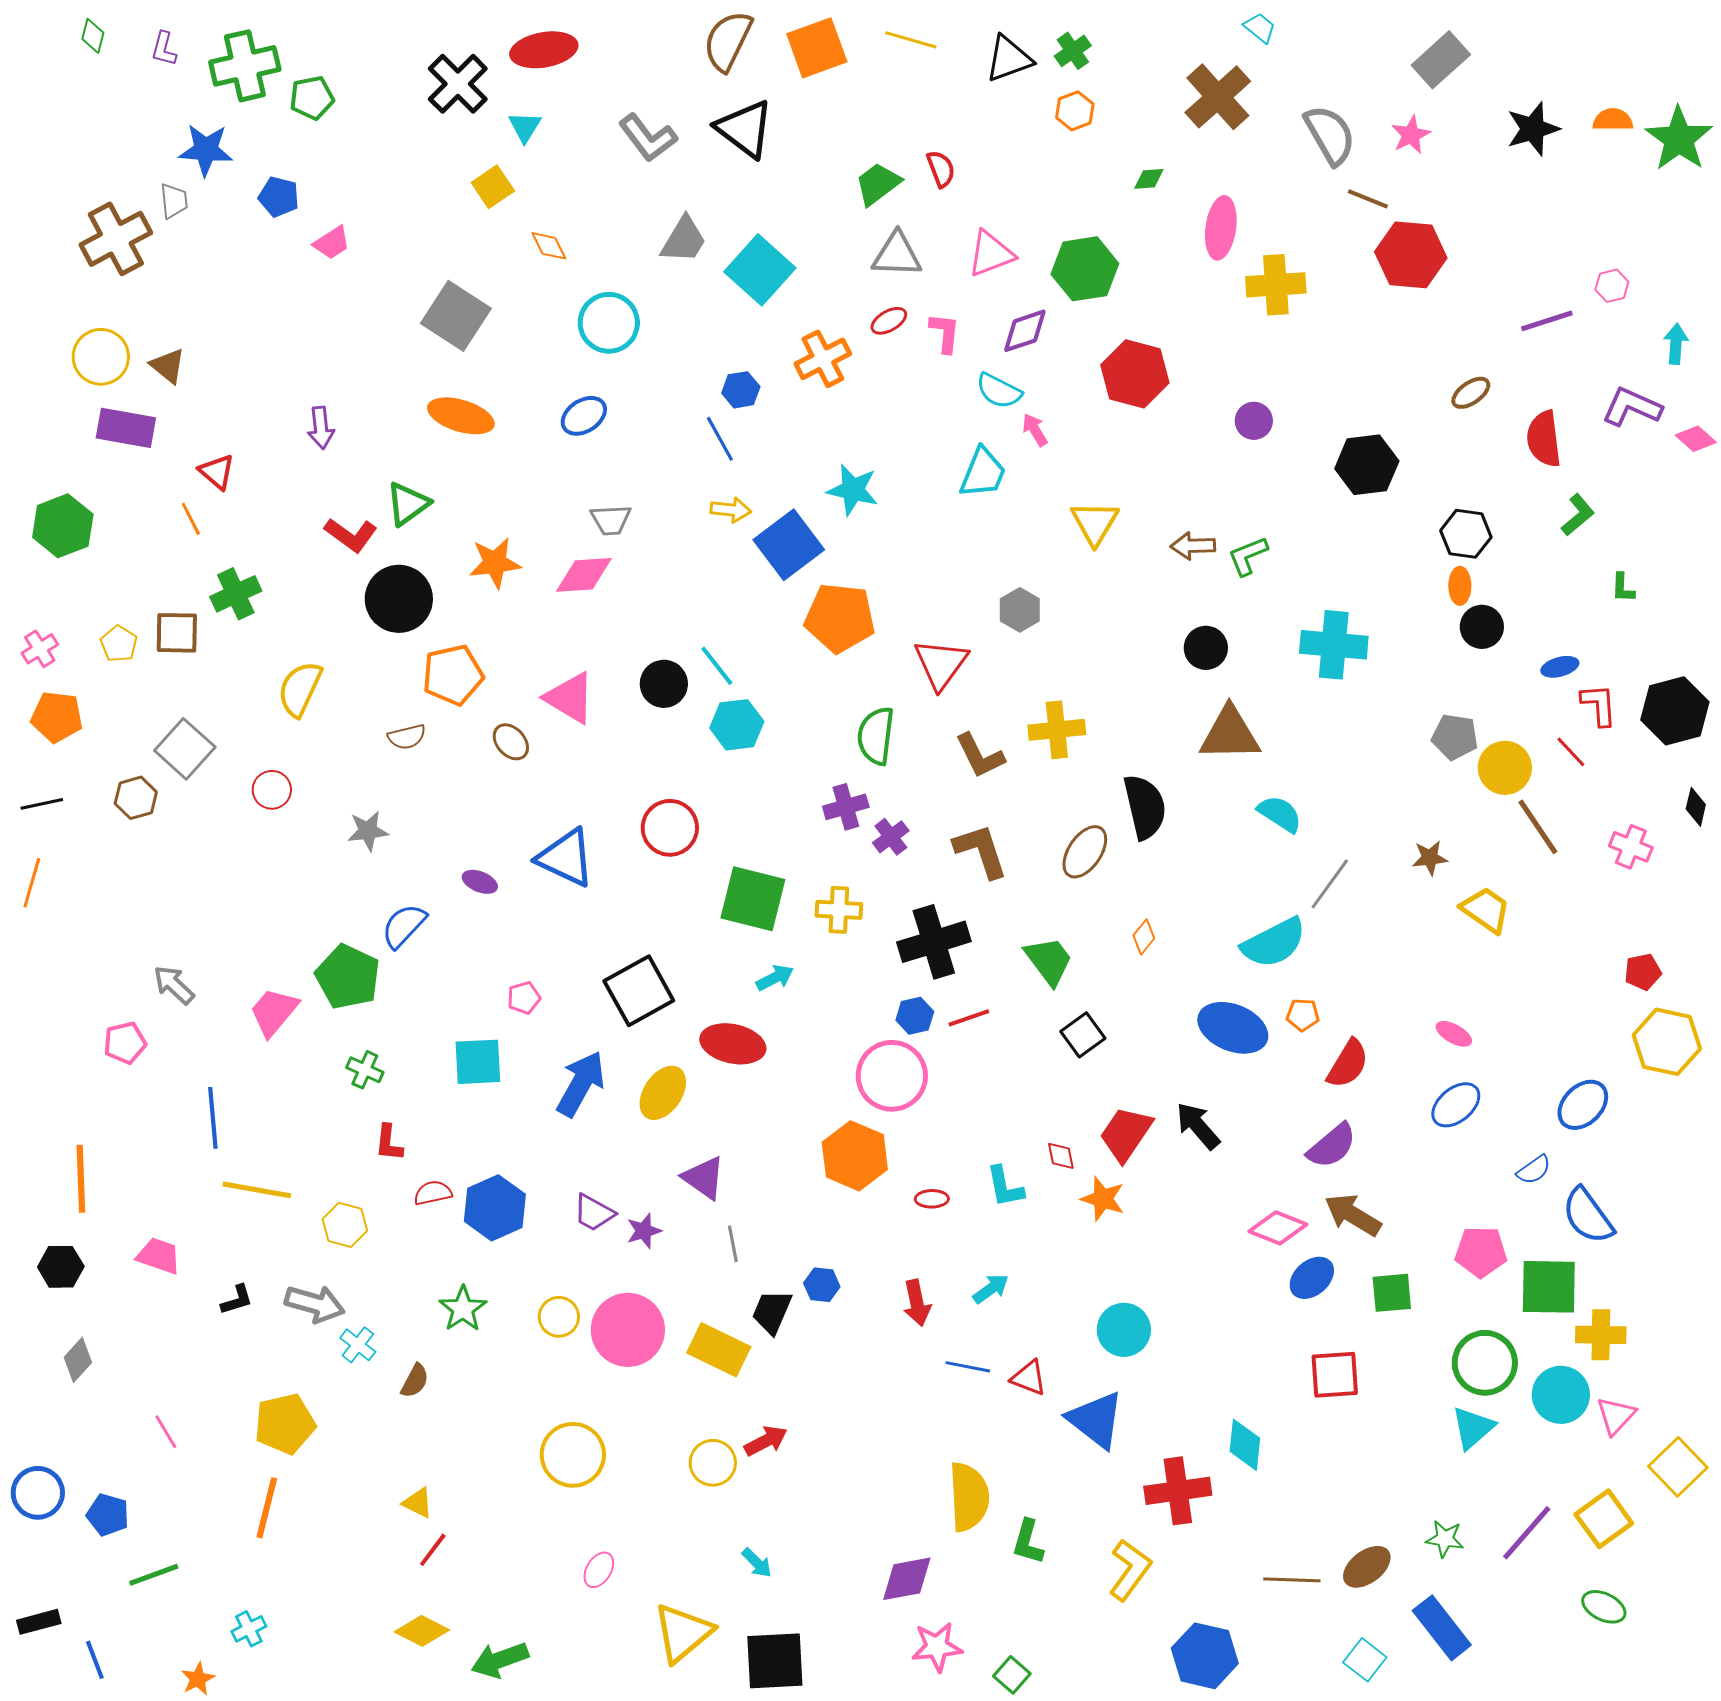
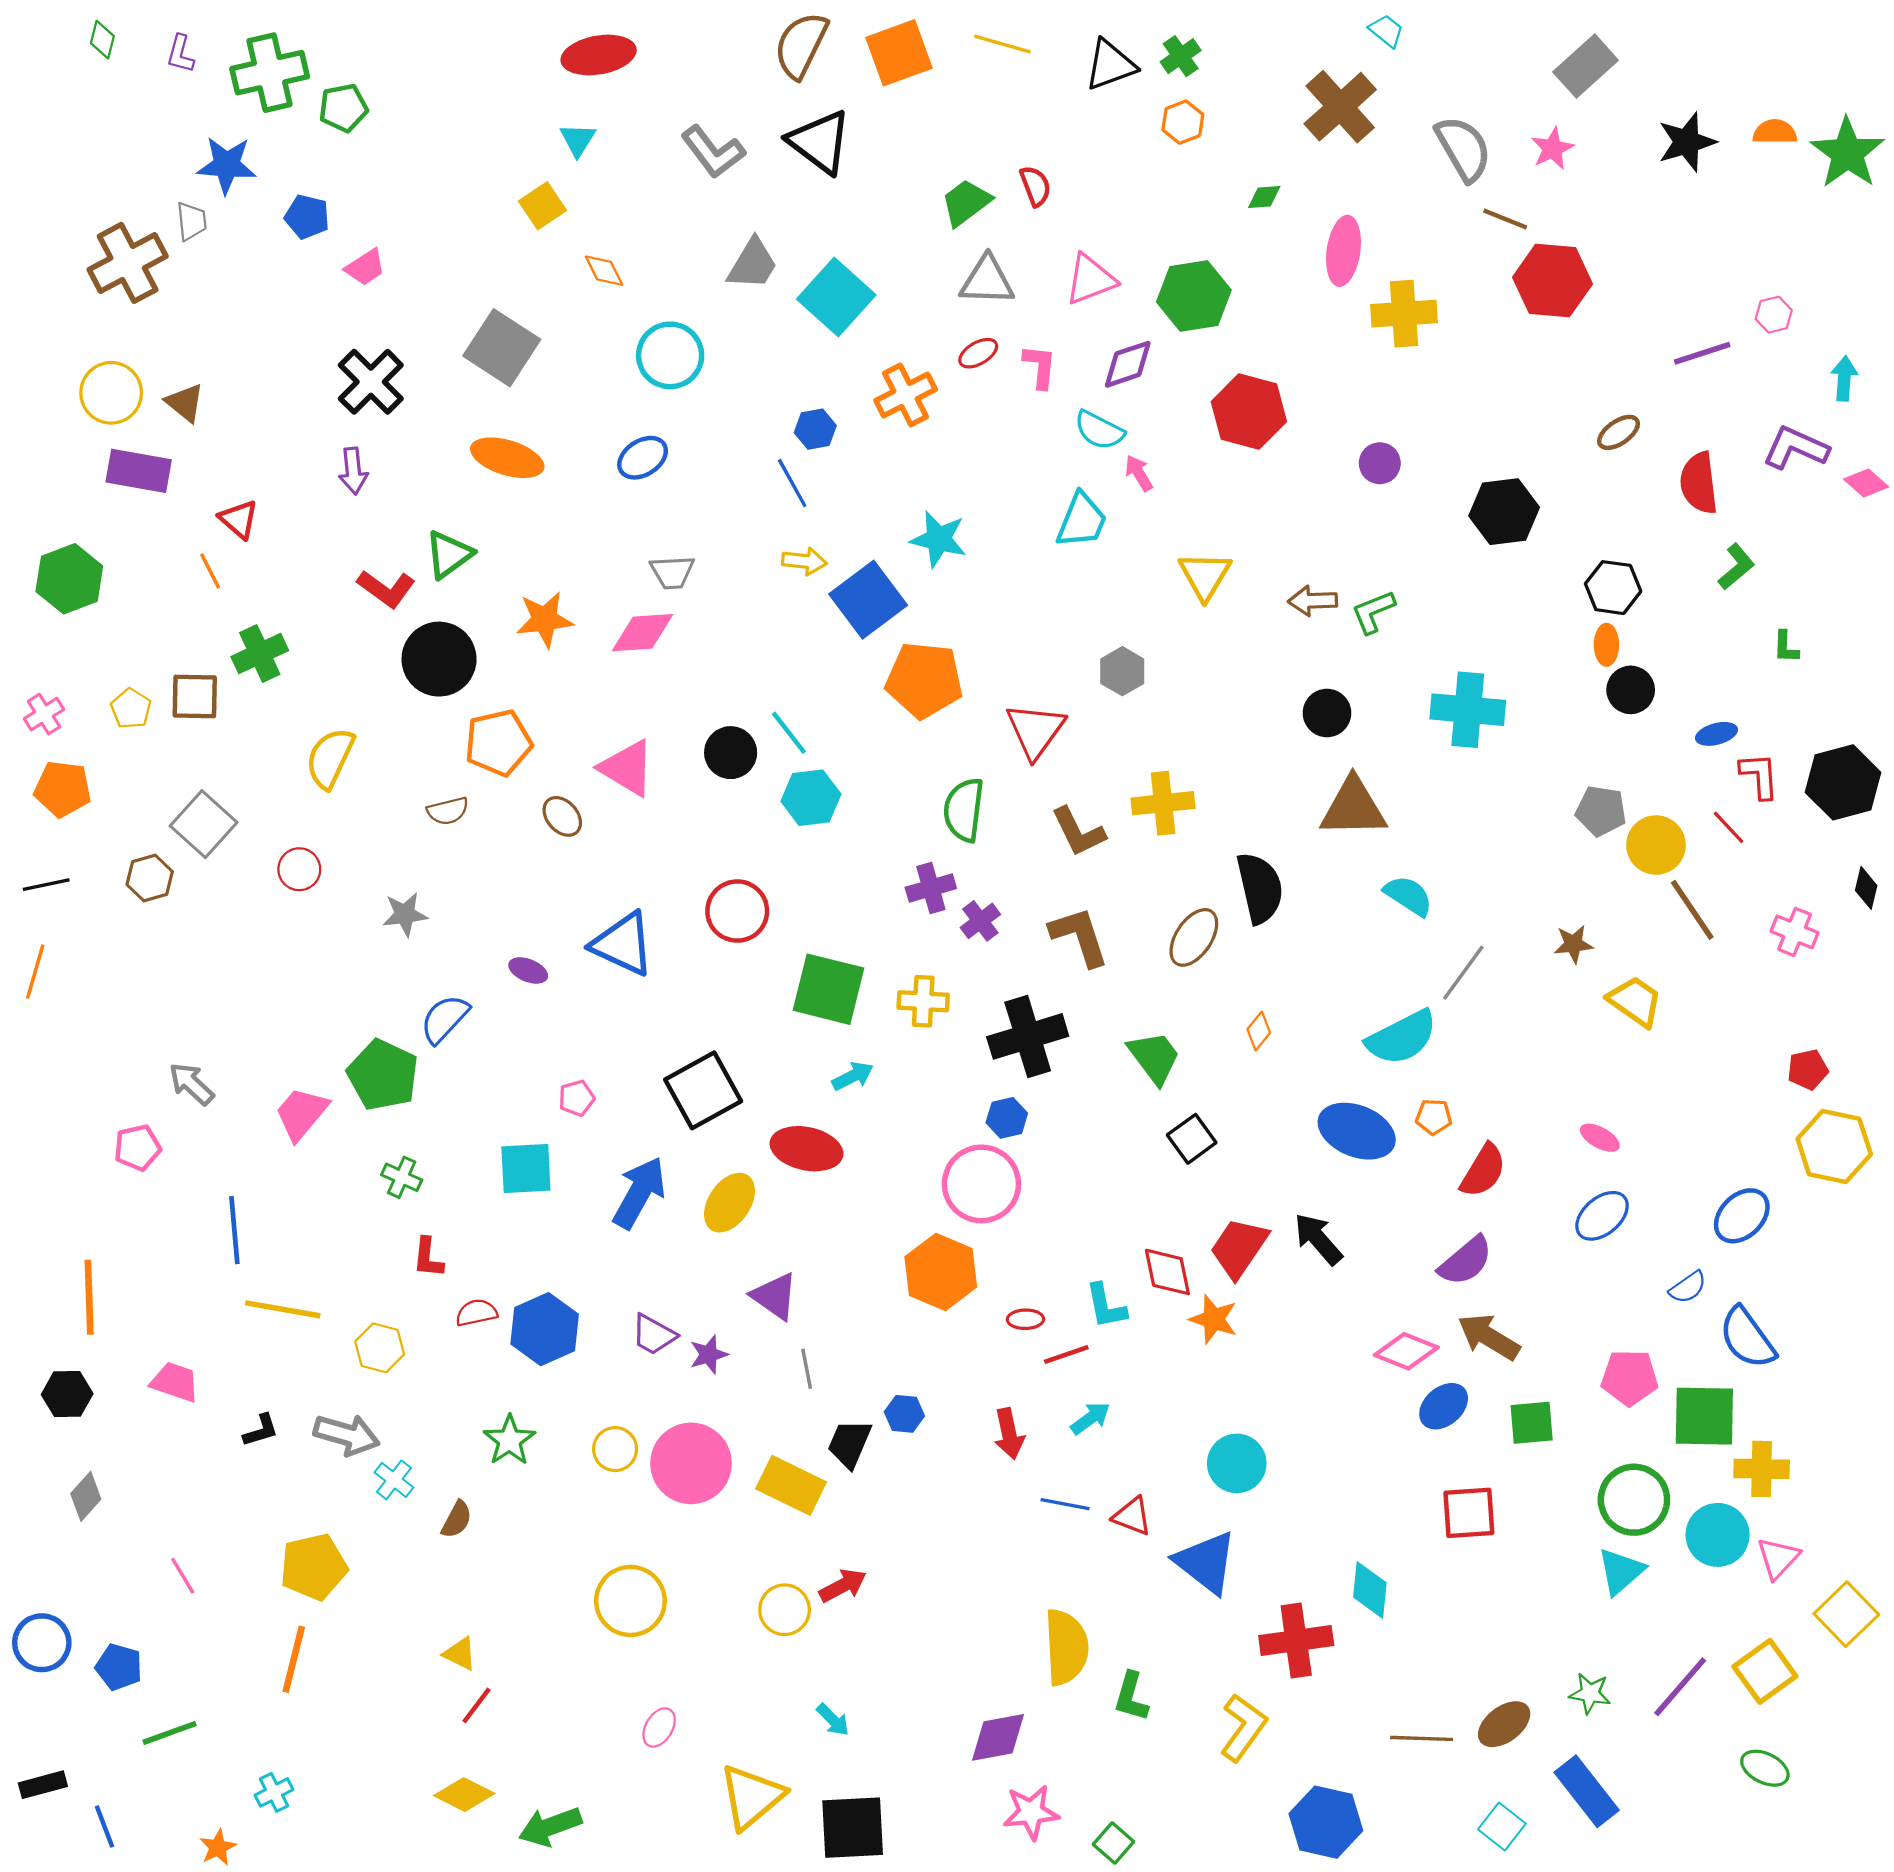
black cross: (458, 84) -> (371, 382), moved
red line: (969, 1018) -> (1066, 1354), moved
red diamond: (1061, 1156) -> (1167, 1272), size x1.6

